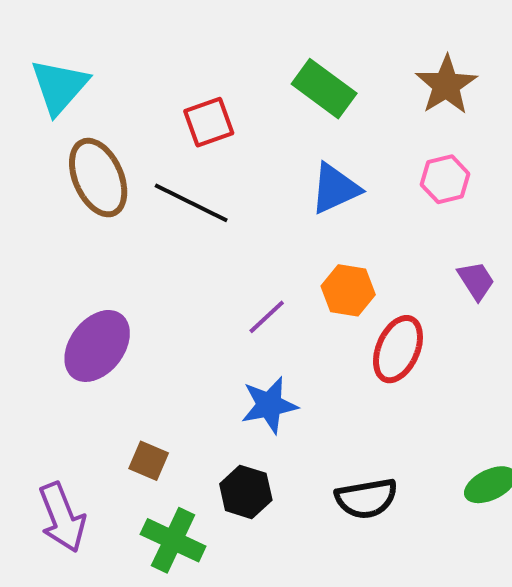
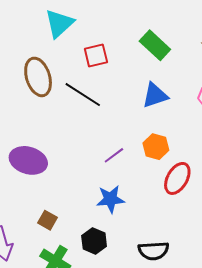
cyan triangle: (59, 86) -> (59, 23), moved
purple ellipse: (97, 346) -> (28, 160), turned 63

